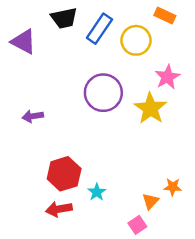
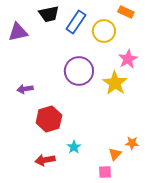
purple triangle: (24, 42) -> (18, 32), turned -40
red hexagon: (64, 174) -> (49, 119), moved
pink square: (137, 225) -> (105, 172), turned 32

